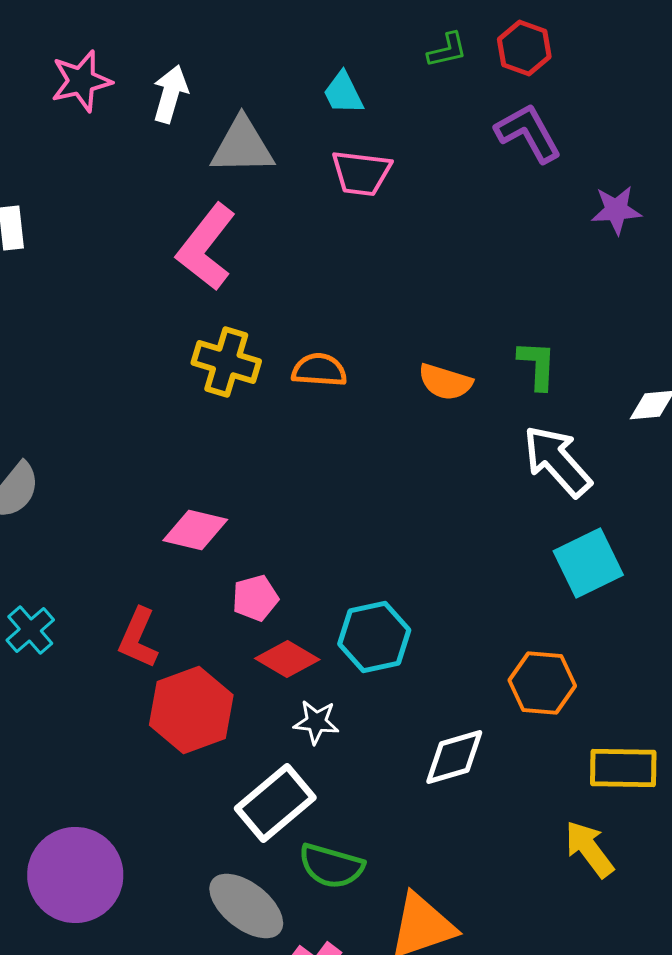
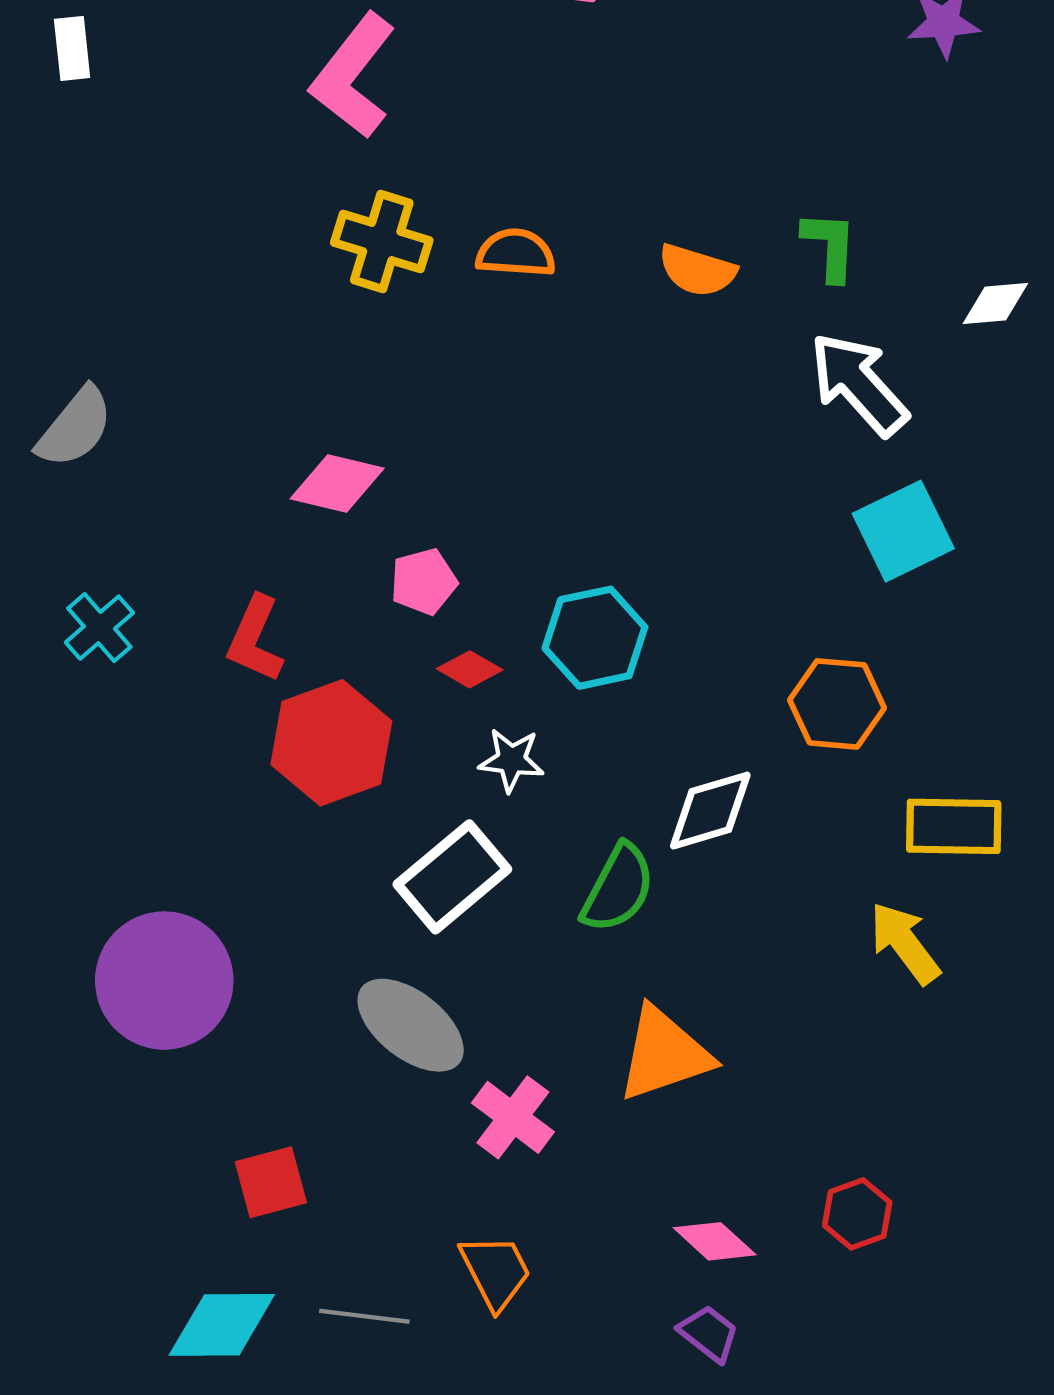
red diamond: (287, 659) -> (470, 669), size x0.7
green semicircle: (331, 866) -> (618, 888), moved, turned -78

